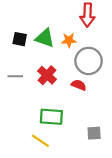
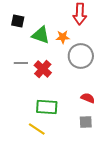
black square: (20, 39) -> (18, 21), moved
gray line: (15, 76) -> (21, 63), moved
red semicircle: (79, 85) -> (88, 98), moved

